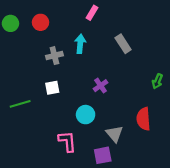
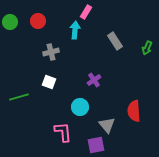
cyan arrow: (80, 44) -> (75, 30), moved
green arrow: (157, 81) -> (147, 48), moved
white square: (52, 88) -> (49, 82), turned 32

